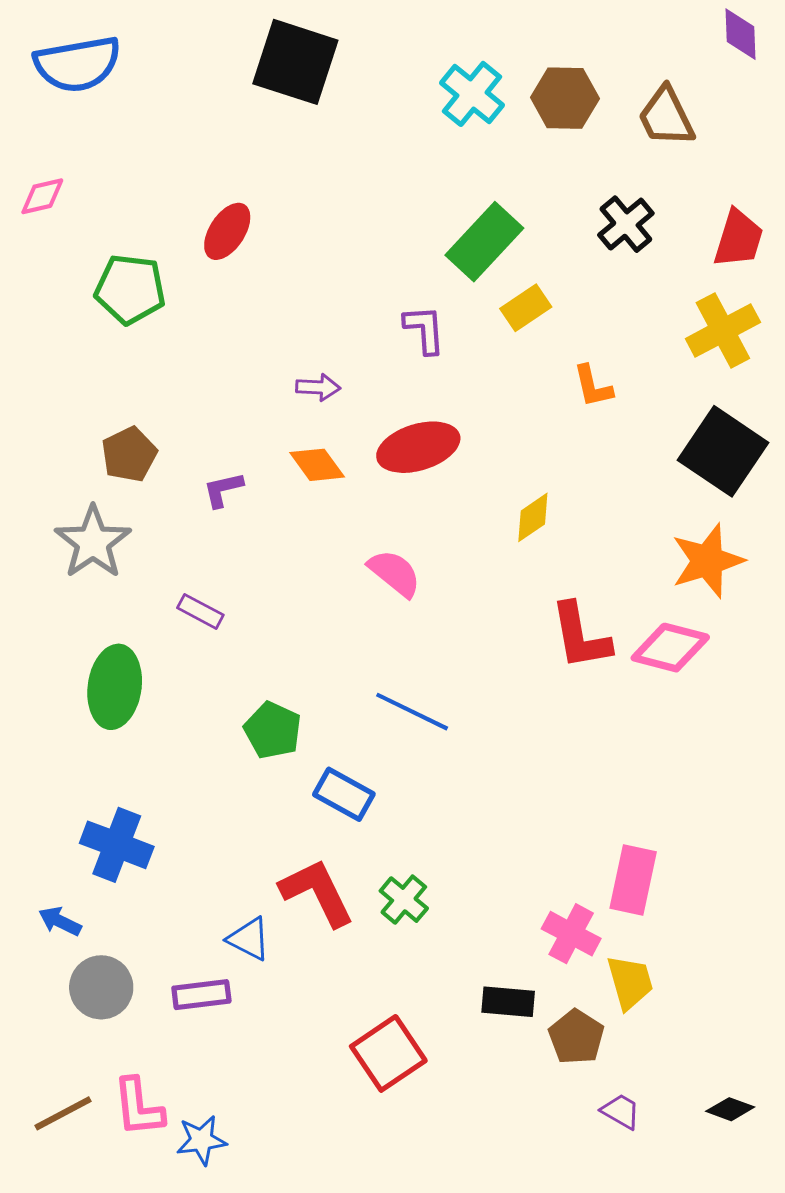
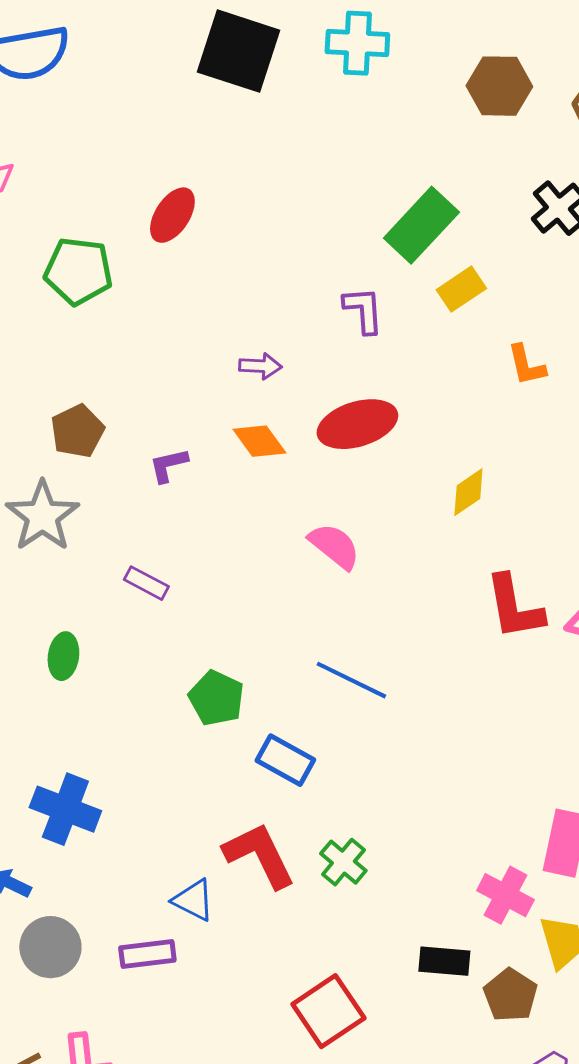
cyan cross: (472, 94) -> (357, 43), moved, turned -36
green ellipse: (115, 687) -> (63, 656), size x0.6

